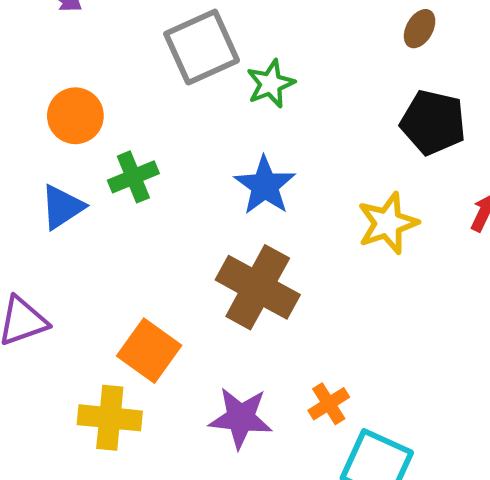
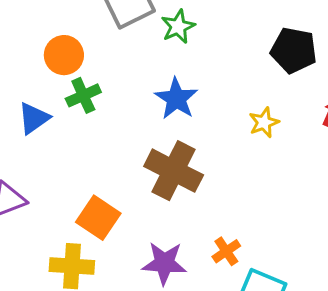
orange circle: (75, 116) -> (64, 55), moved
yellow star: (388, 223) -> (264, 122), size x0.7

